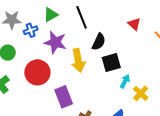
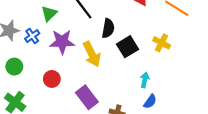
red circle: (37, 72) -> (52, 79), size x0.6
cyan arrow: (125, 81) -> (145, 80), moved
yellow cross: (141, 93) -> (162, 43), moved

